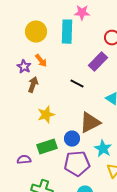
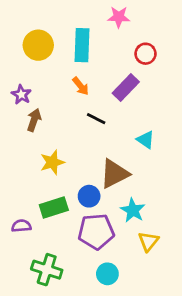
pink star: (82, 13) -> (119, 17), moved
orange arrow: (41, 61) -> (81, 86), moved

